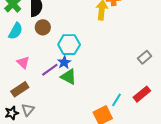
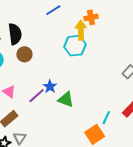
cyan hexagon: (69, 45) -> (75, 46), moved
green triangle: (69, 77) -> (66, 99), moved

